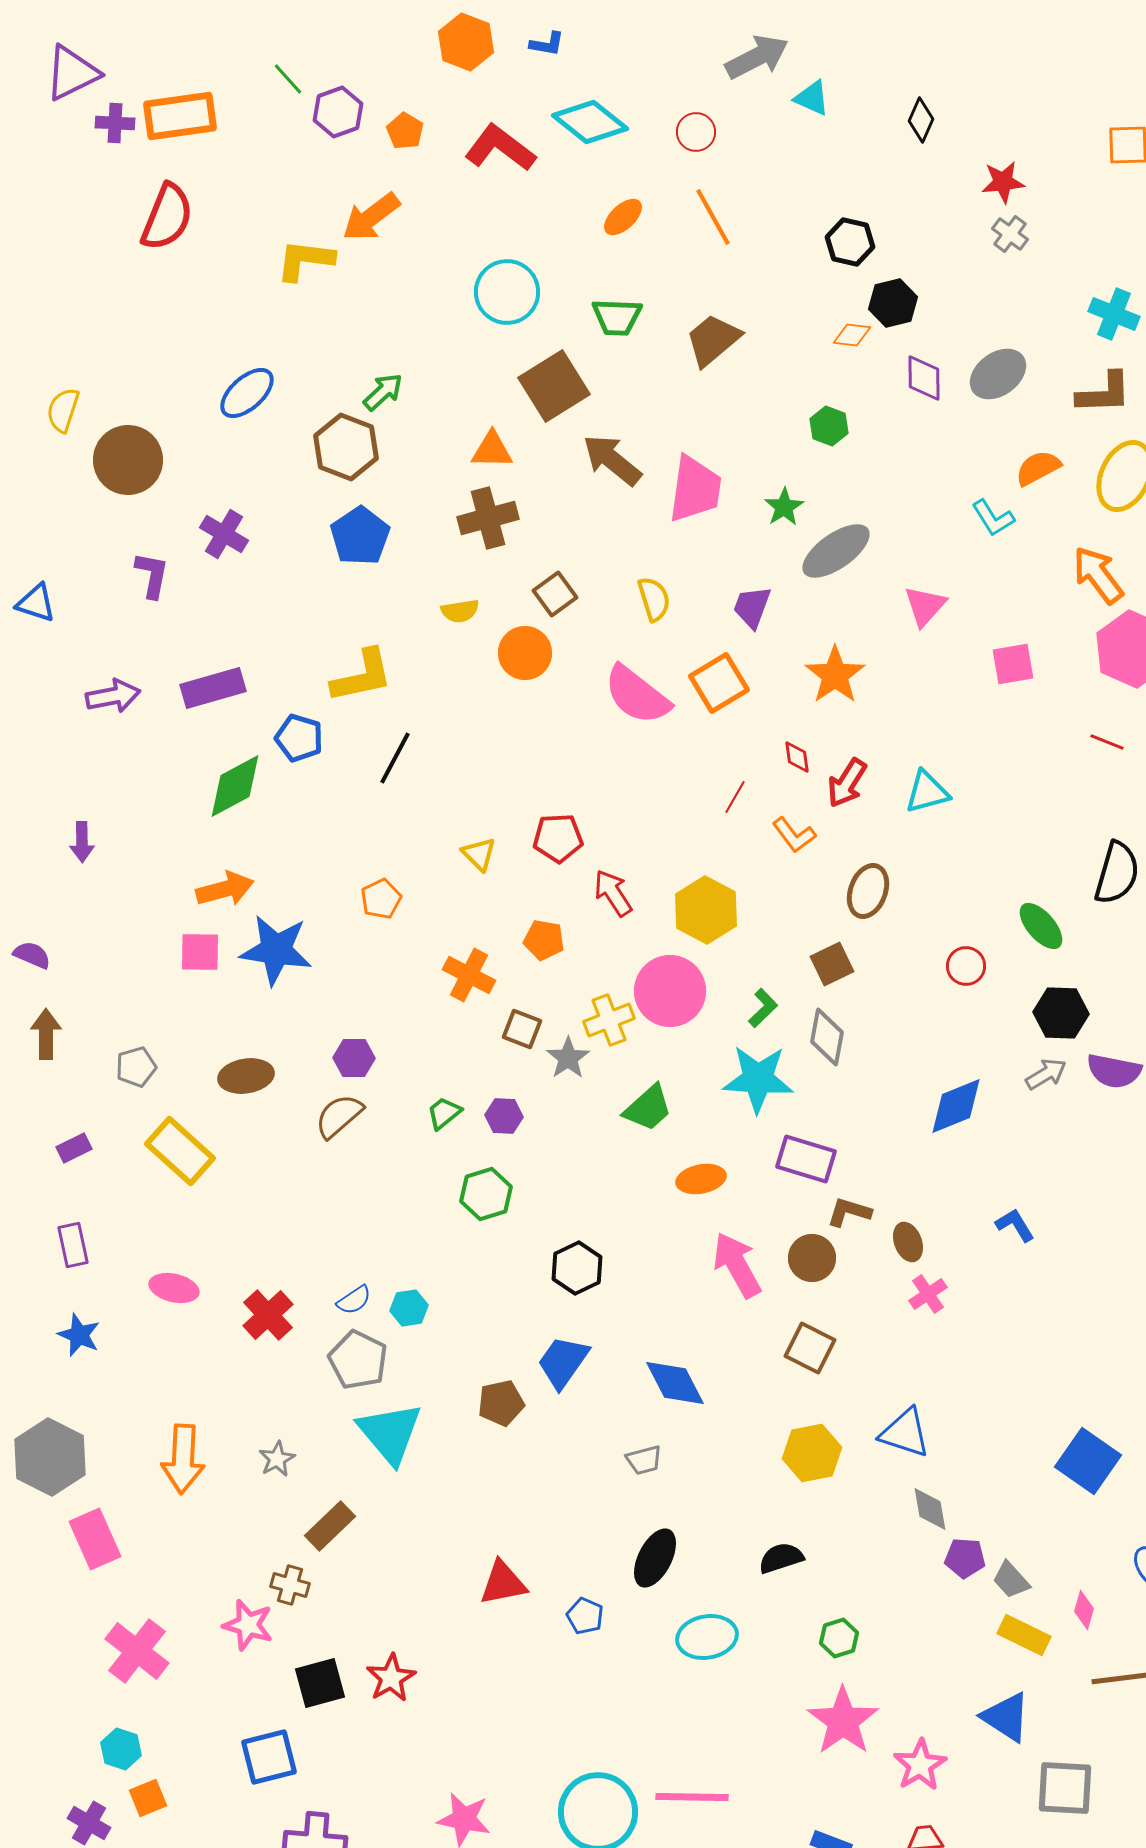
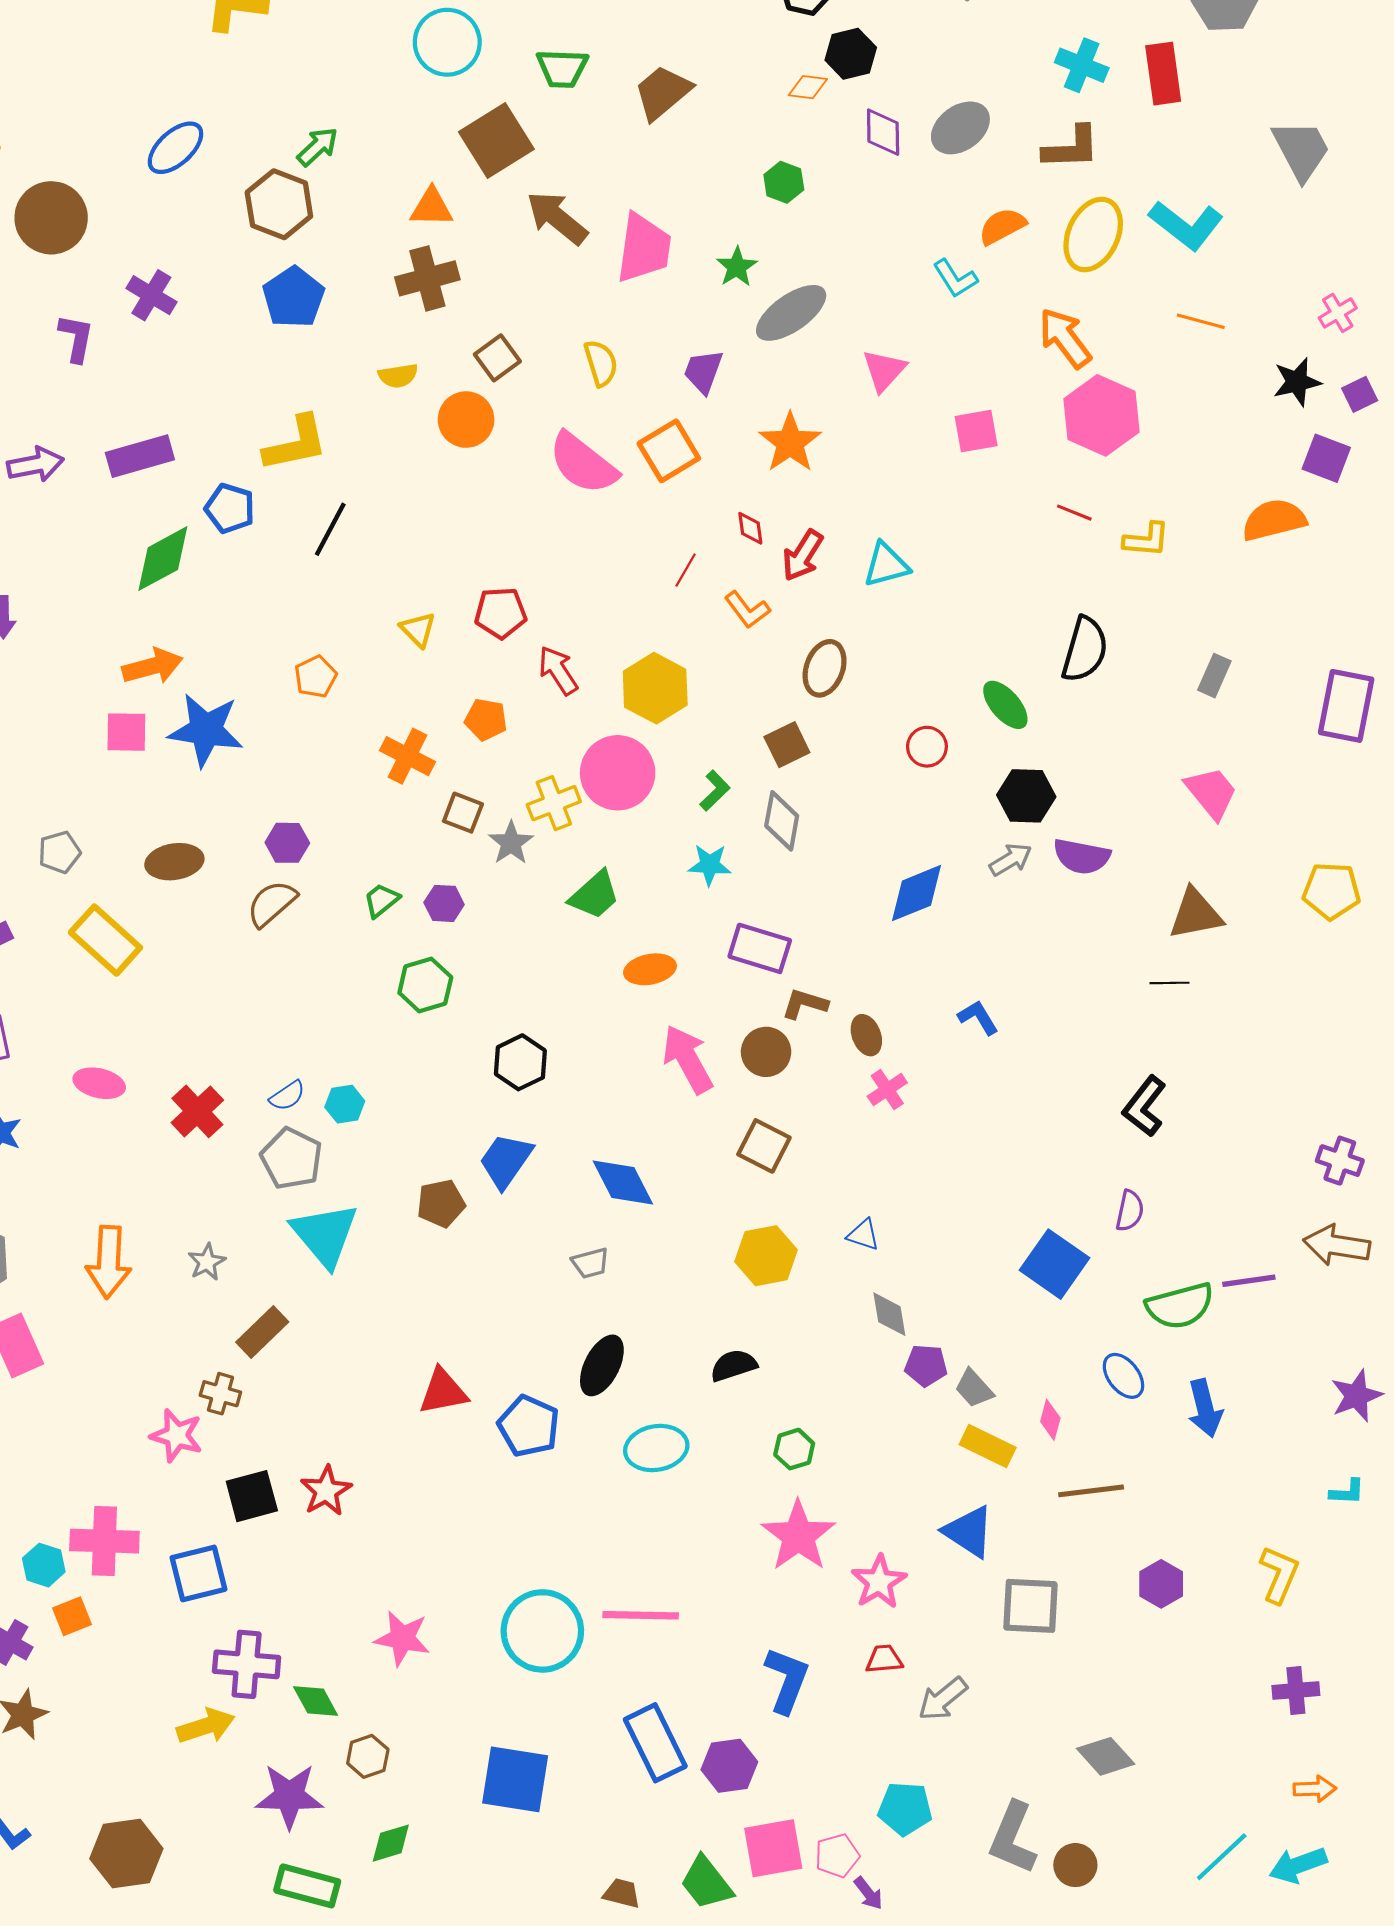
cyan star: (758, 1079) -> (710, 865), size x0.6
blue triangle: (905, 1433) -> (863, 1235), size x0.6
blue pentagon: (585, 1616) -> (529, 1426), size x1.6
pink cross: (137, 1651) -> (104, 1541), moved, turned -36

